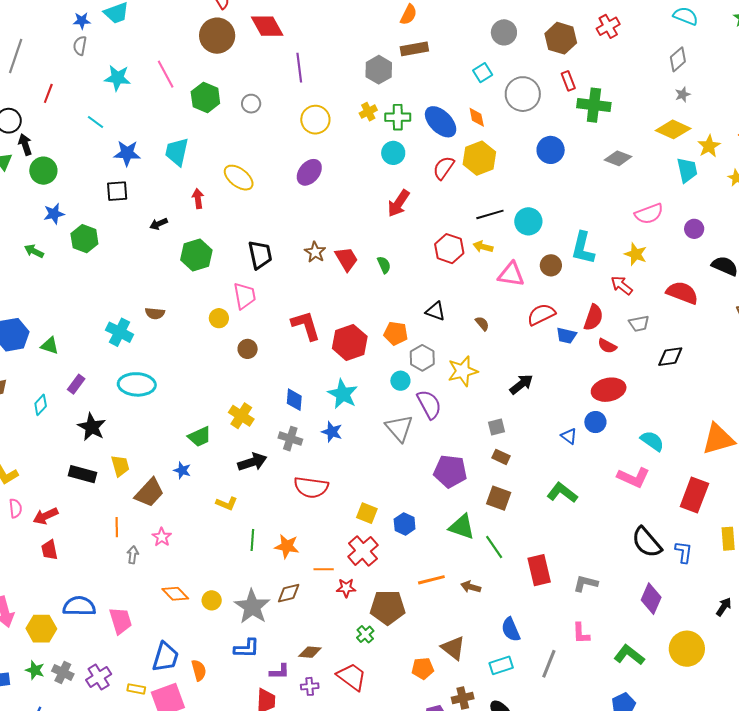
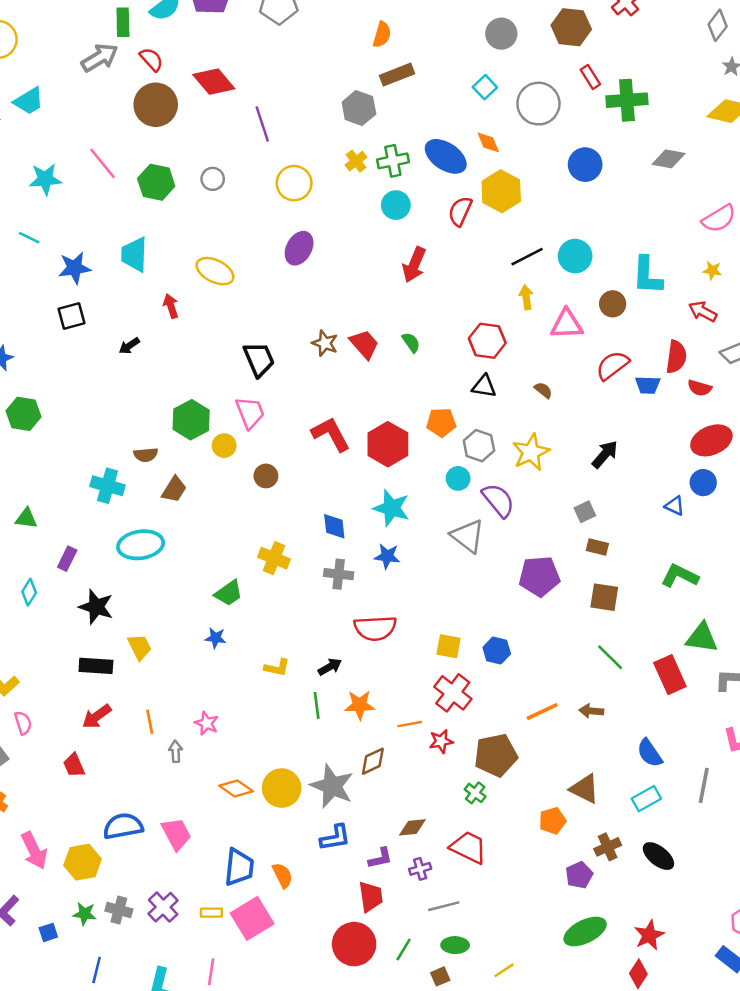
green hexagon: (84, 239) -> (23, 414), moved
yellow arrow: (483, 247) -> (526, 297), turned 78
red hexagon: (449, 249) -> (487, 341), moved
yellow star: (636, 254) -> (712, 270), size x0.7
green hexagon: (196, 255) -> (191, 420), moved
black arrow: (252, 462) -> (330, 667), moved, size x0.7
brown trapezoid: (149, 493) -> (174, 489), moved, size x0.7
red arrow: (46, 516) -> (97, 716), moved
green triangle: (462, 527) -> (702, 638), moved
yellow circle: (212, 600) -> (282, 788), size x1.6

